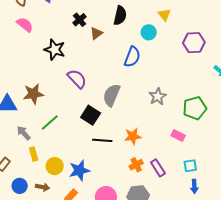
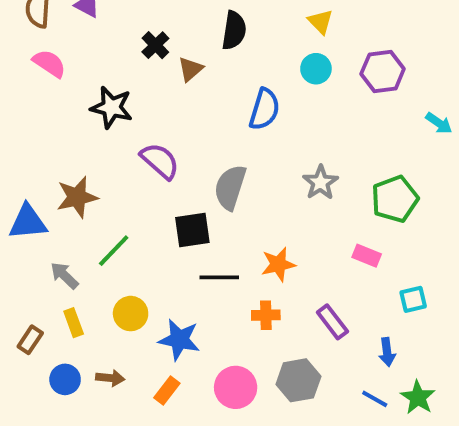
cyan circle: (149, 32) -> (316, 69), moved
black square: (91, 115) -> (192, 230), turned -36
yellow rectangle: (34, 154) -> (74, 323), moved
orange cross: (136, 165) -> (266, 315), moved, turned 32
yellow circle: (55, 166) -> (131, 314), moved
cyan square: (190, 166) -> (413, 299), moved
blue star: (79, 170) -> (179, 340), turned 30
blue arrow: (194, 186) -> (387, 352), moved

